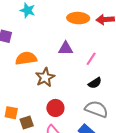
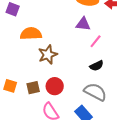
purple triangle: (66, 48) -> (83, 24), moved
brown square: (27, 122) -> (33, 88), moved

